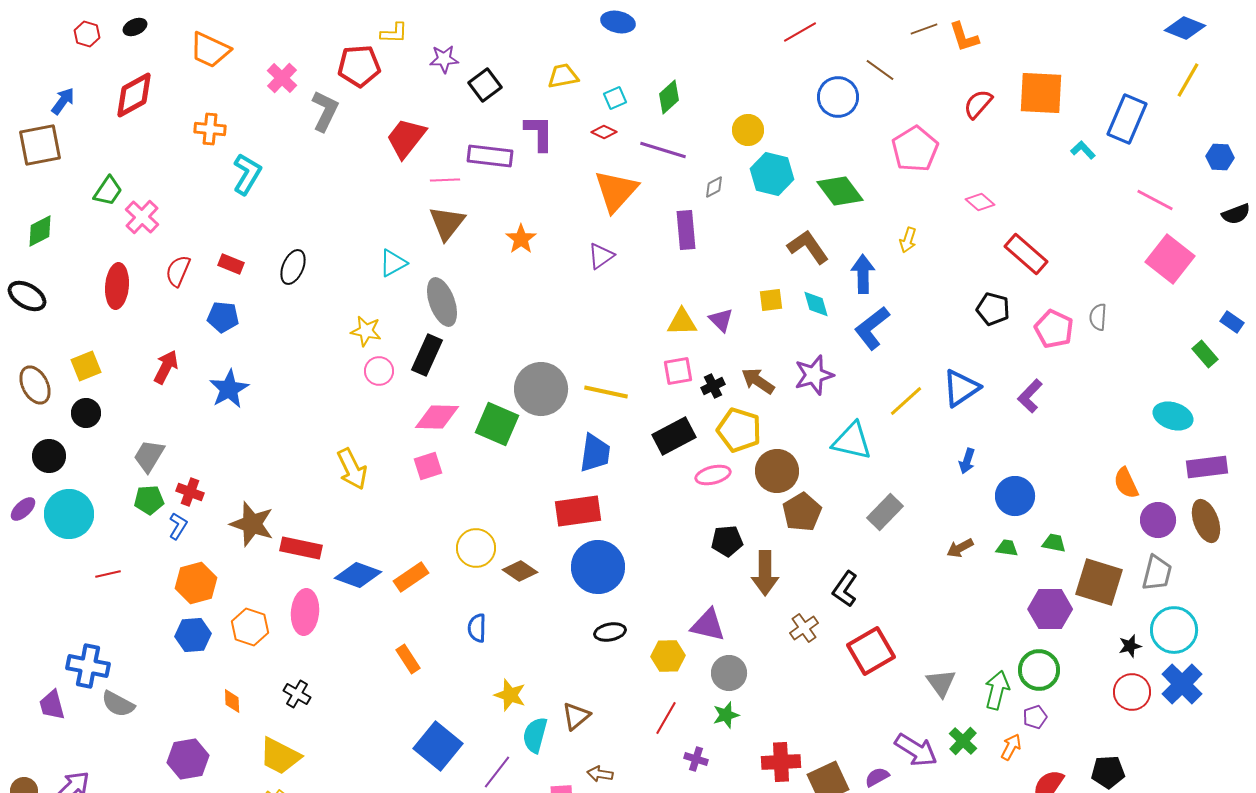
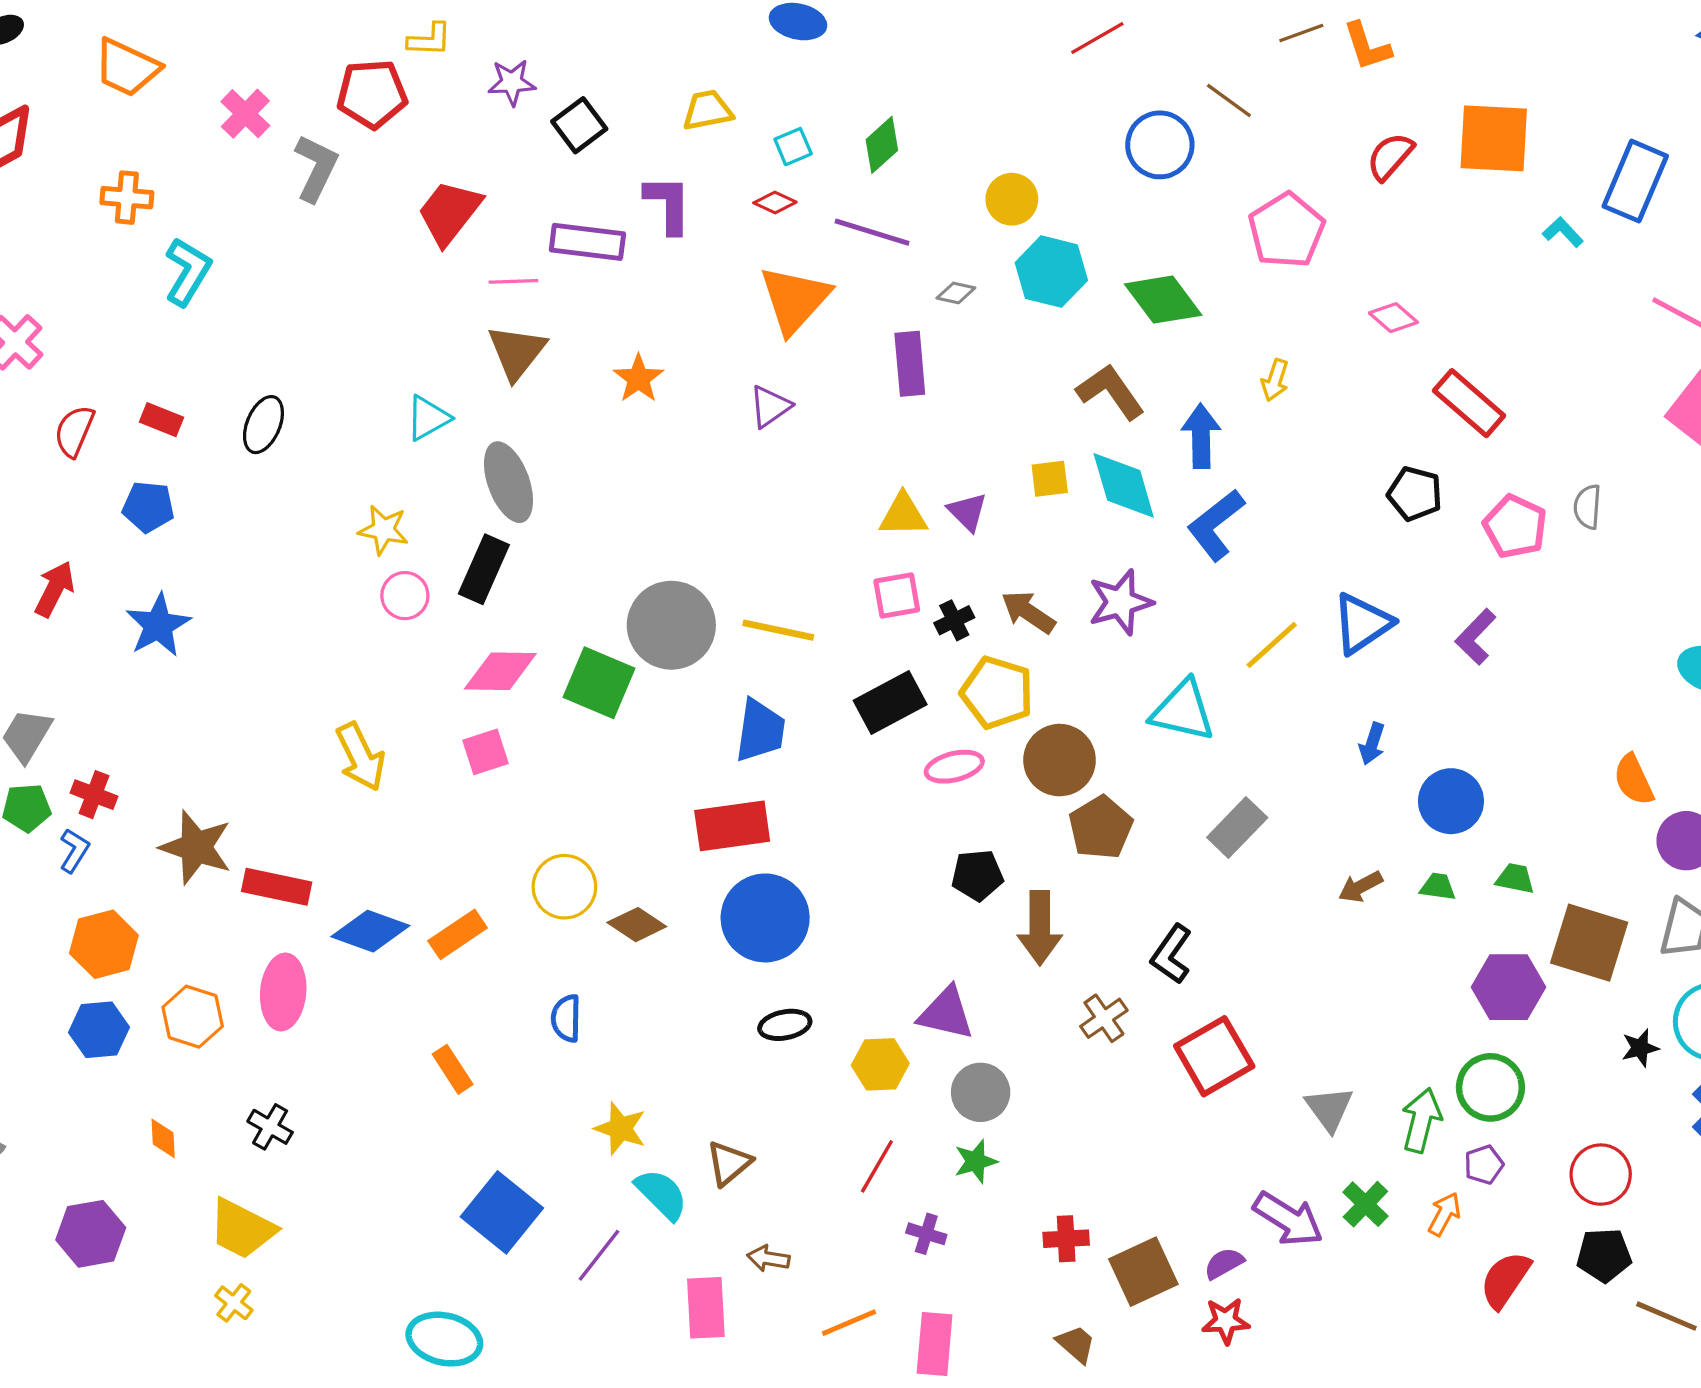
gray diamond: (714, 187) -> (956, 293), turned 40
cyan diamond: (816, 304) -> (1124, 485), size x1.6
red circle: (1132, 692) -> (1601, 1175), moved
cyan semicircle: (535, 735) -> (661, 1194), turned 120
red cross: (781, 762) -> (1066, 1239), size x0.7

